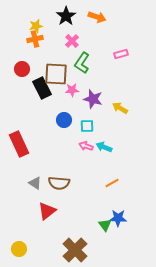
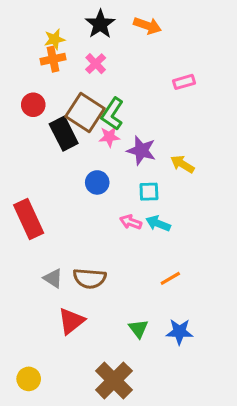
pink cross: (72, 41) -> (96, 64), moved
green L-shape: (82, 63) -> (112, 114), moved
brown square: (56, 74) -> (85, 112), turned 30
cyan square: (87, 126) -> (149, 192), moved
green triangle: (105, 225) -> (138, 329), moved

